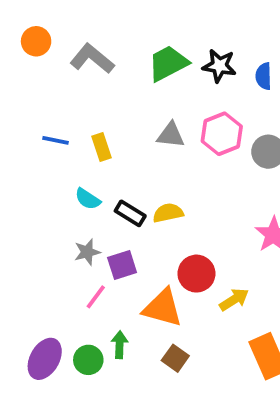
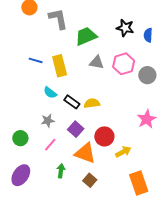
gray L-shape: (92, 59) -> (58, 19), turned 35
green trapezoid: (168, 63) -> (86, 36), moved
yellow rectangle: (101, 147) -> (60, 66), size x1.5
purple square: (122, 265) -> (76, 129), moved, turned -35
green circle: (88, 360) -> (20, 138), moved

